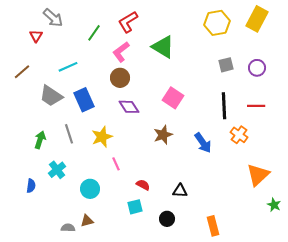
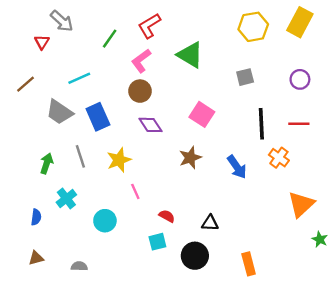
gray square: (226, 65) -> (245, 77), moved
black circle: (167, 219) -> (195, 256), size x1.5
brown triangle: (87, 221) -> (36, 258), moved

